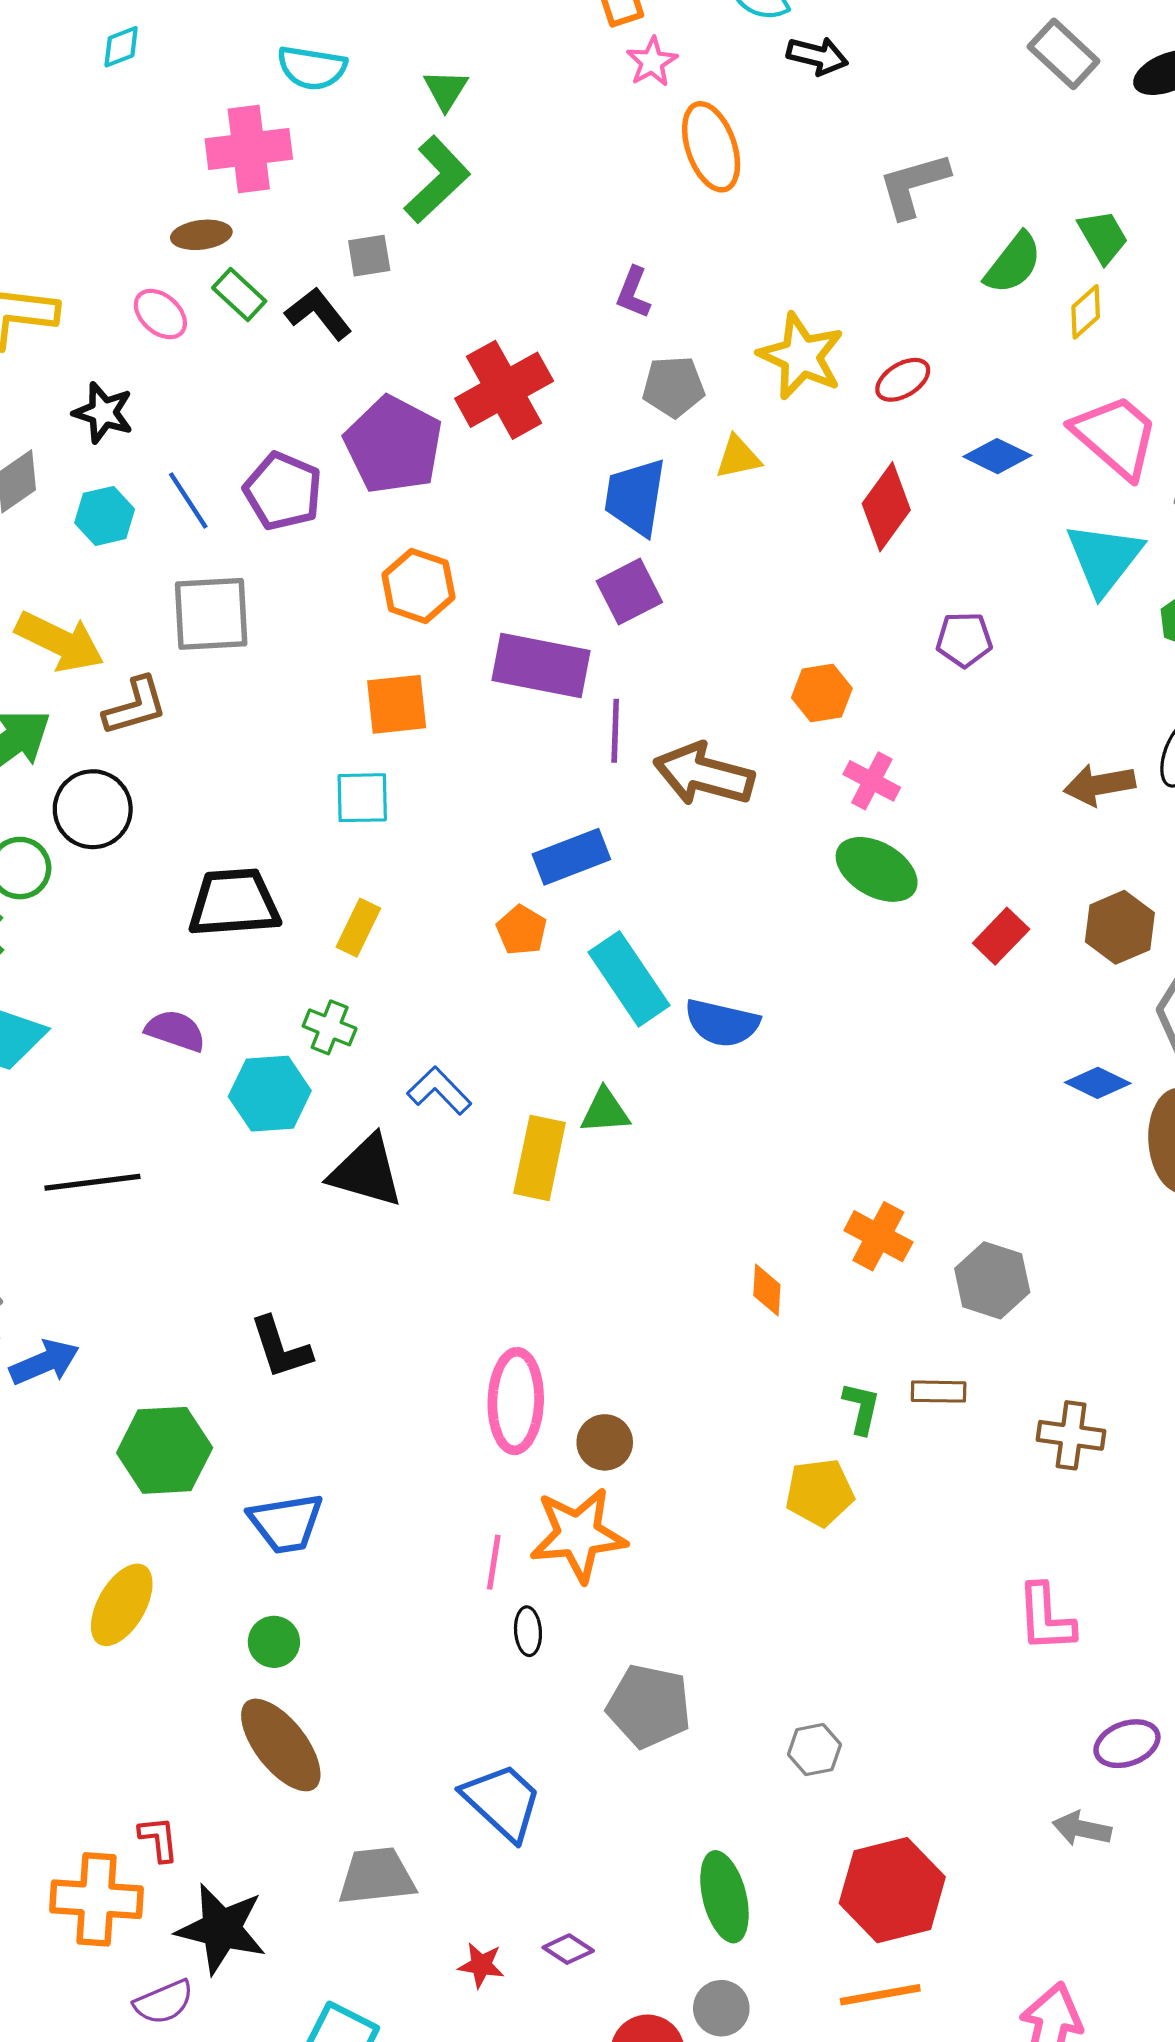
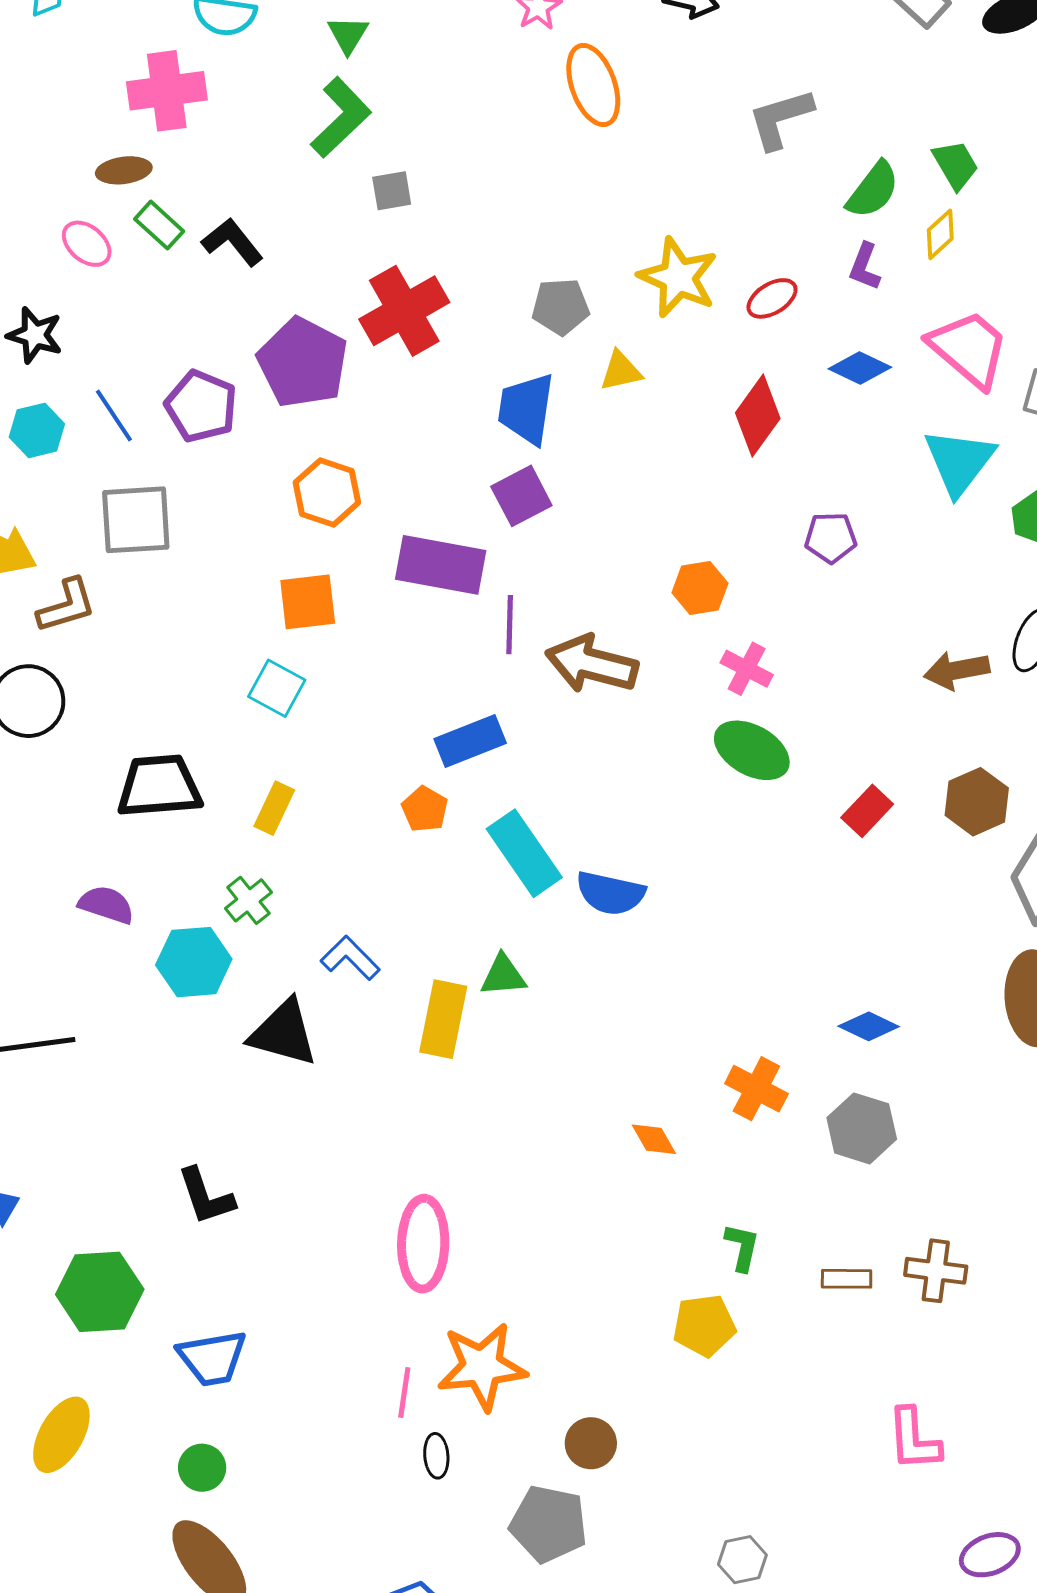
gray square: (369, 256) -> (392, 191), moved
purple L-shape: (633, 293) -> (865, 267), moved
cyan square: (362, 798) -> (277, 688), turned 30
green cross: (330, 1027) -> (248, 900), turned 30
blue diamond: (1098, 1083) -> (869, 1026), moved
orange diamond: (767, 1290) -> (654, 1139), turned -33
brown rectangle: (939, 1392) -> (847, 1279), moved
brown circle: (605, 1442) -> (591, 1443), moved
gray hexagon: (814, 1750) -> (742, 1560), moved

